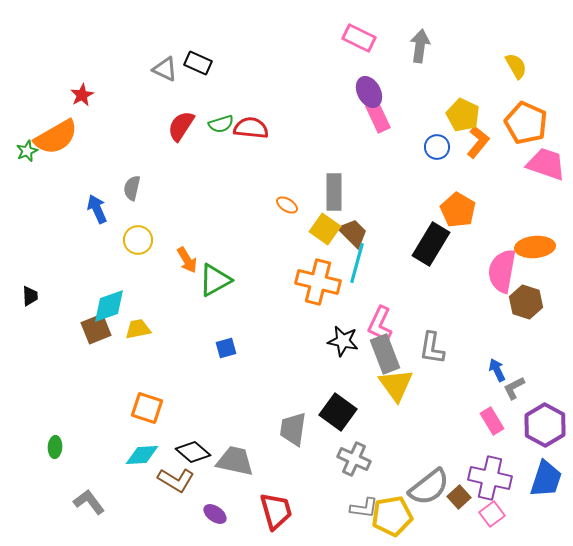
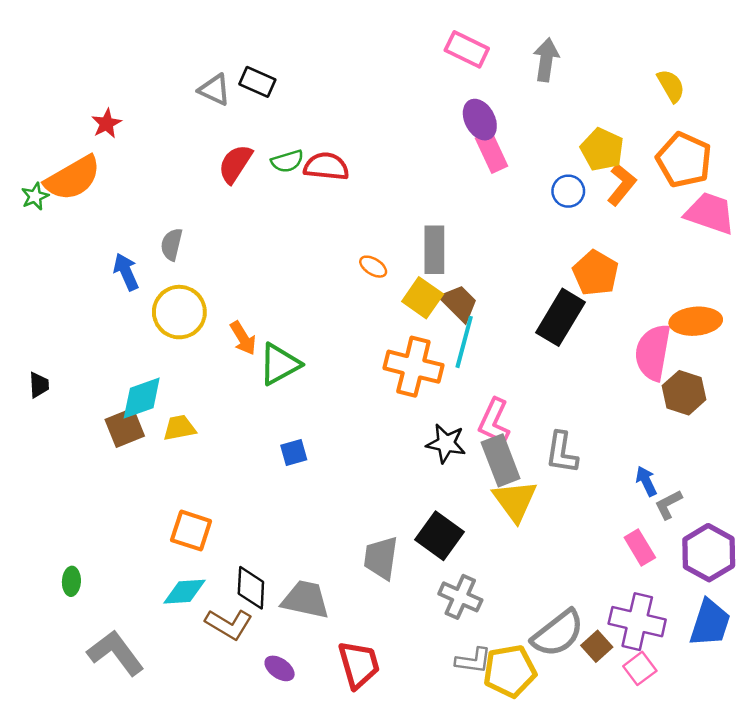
yellow circle: (138, 240) -> (179, 312), size x1.4
black diamond: (193, 452) -> (251, 588), turned 52
gray L-shape: (89, 502) -> (116, 653), size x1.4

